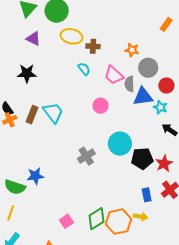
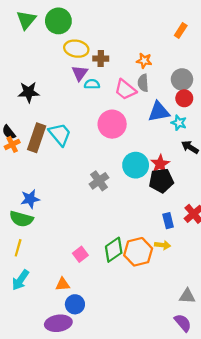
purple triangle: (33, 39) -> (80, 73), moved, turned 42
gray circle: (148, 68) -> (182, 79), moved
cyan semicircle: (84, 69) -> (92, 84), turned -48
gray semicircle: (129, 84) -> (143, 83), moved
pink circle: (100, 106) -> (112, 124), size x1.6
brown rectangle: (32, 115) -> (37, 138), size x1.4
red star: (164, 163) -> (160, 164), moved
blue star: (35, 176) -> (30, 199), moved

